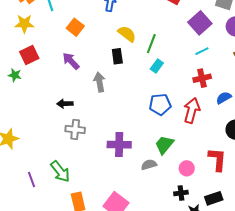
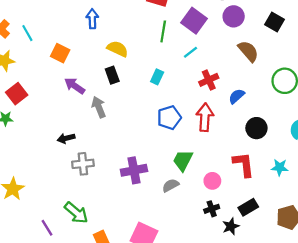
green line: (151, 44) -> (163, 31), moved
cyan line: (202, 51) -> (190, 52), moved
purple arrow: (71, 61) -> (75, 86), moved

